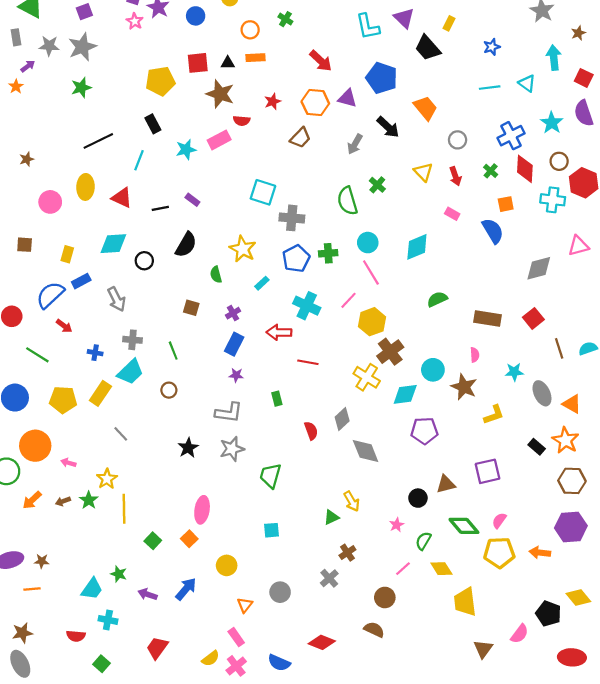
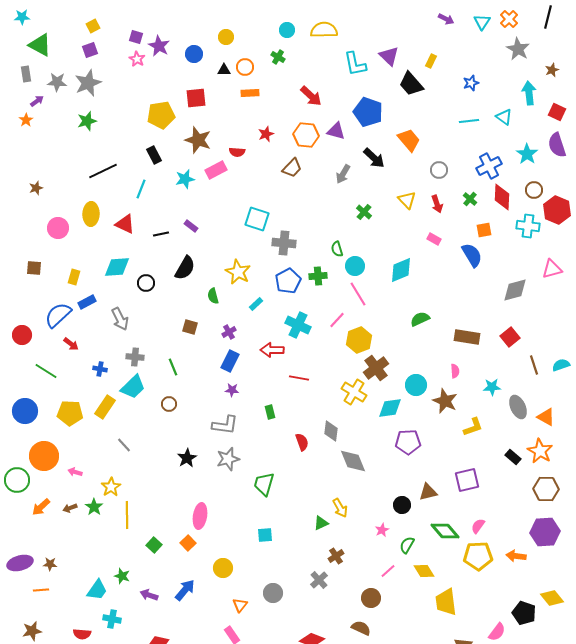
black triangle: (228, 63) -> (224, 70), moved
brown star: (220, 94) -> (198, 140), moved
green semicircle: (347, 201) -> (337, 249), moved, size x0.6
gray diamond: (342, 419) -> (331, 431), turned -40

